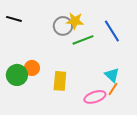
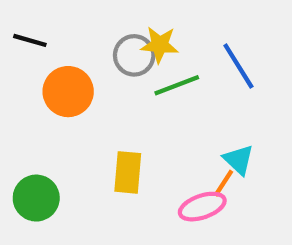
orange circle: (32, 68) -> (68, 92), moved, size x1.5
green circle: (17, 75) -> (36, 198), moved
orange line: (113, 89) -> (224, 183), moved

